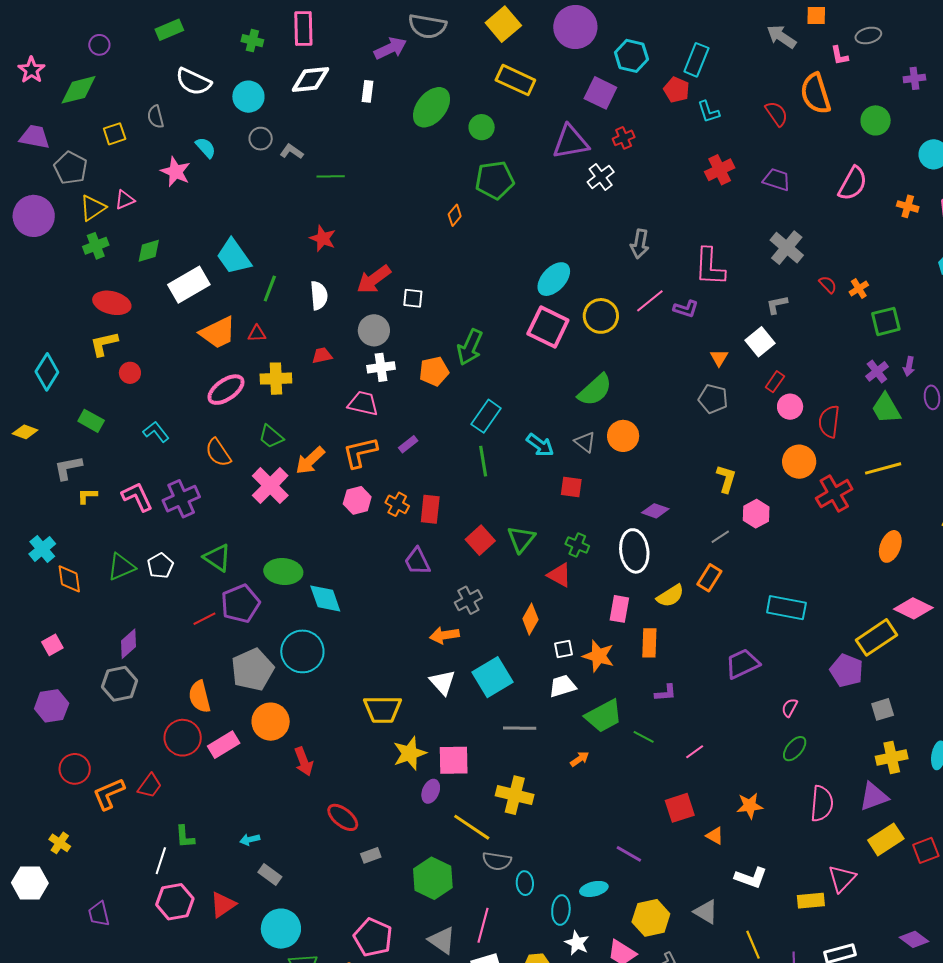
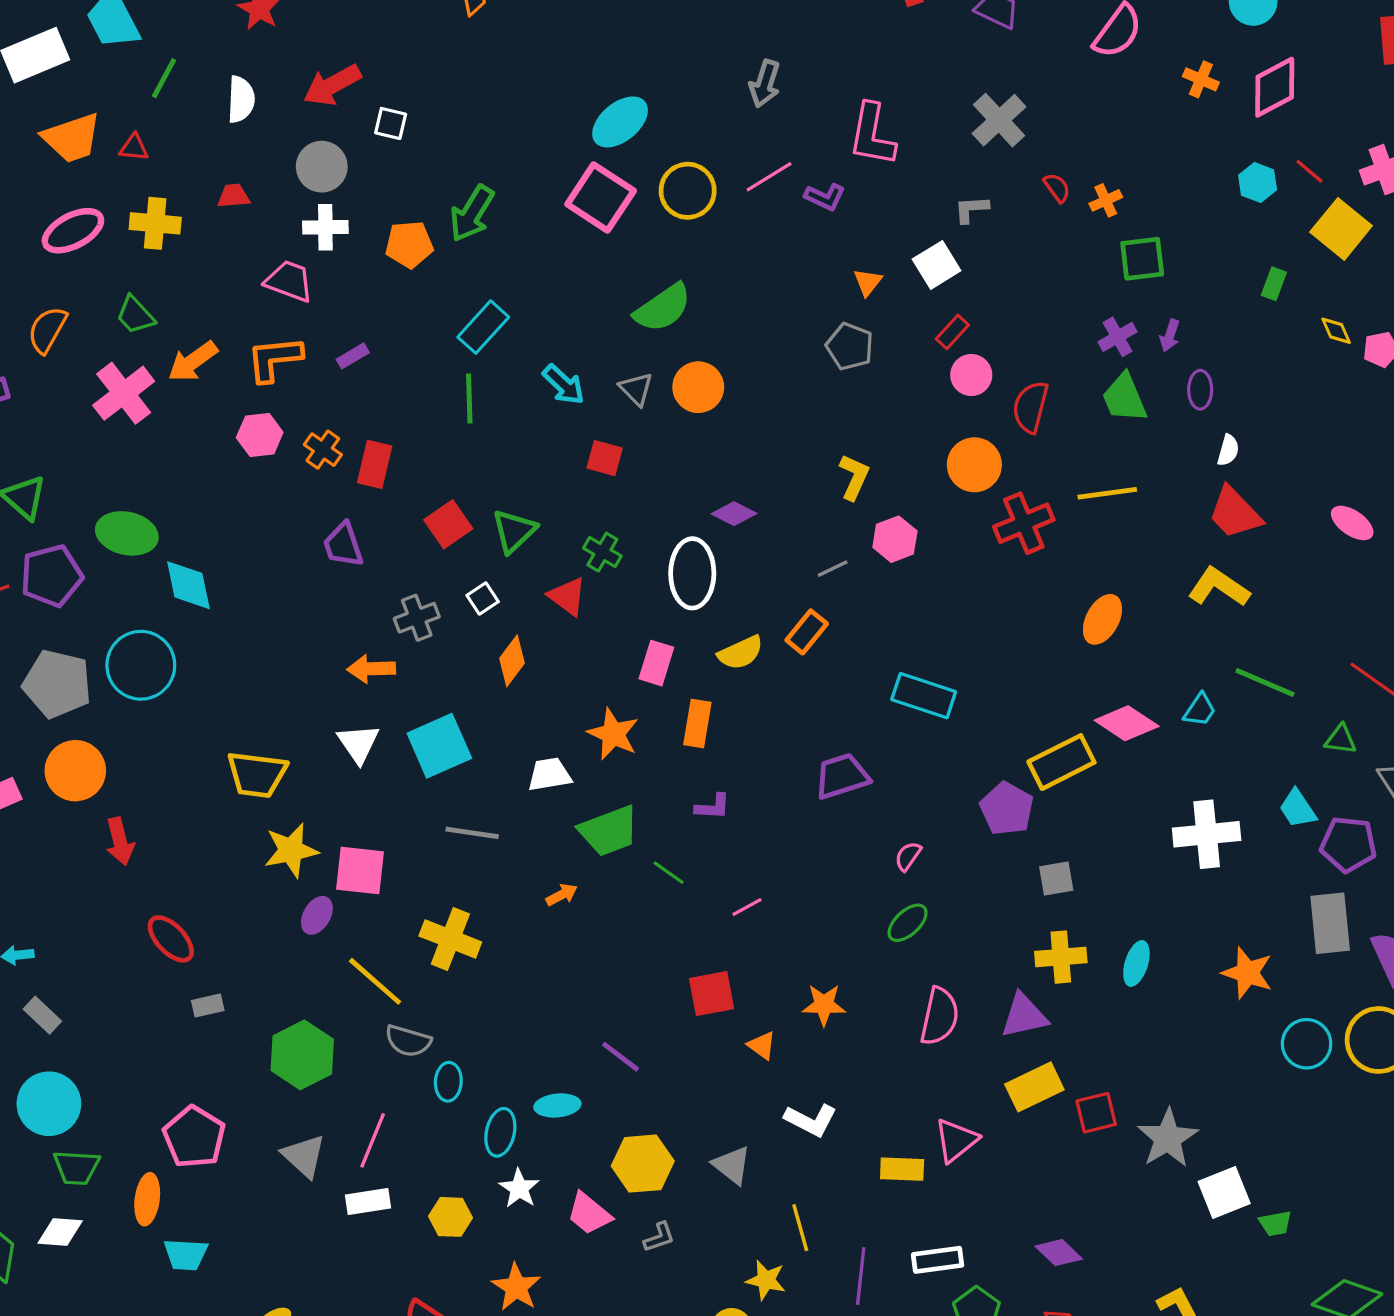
orange semicircle: (218, 453) -> (47, 330), turned 56
white square: (563, 649) -> (483, 598), moved, turned -30
gray pentagon: (252, 670) -> (57, 684), turned 30

